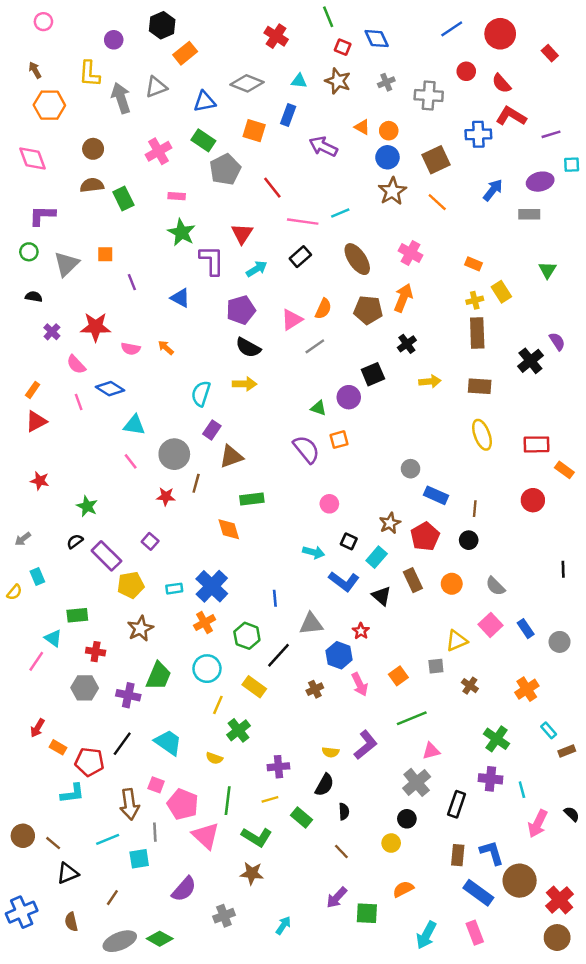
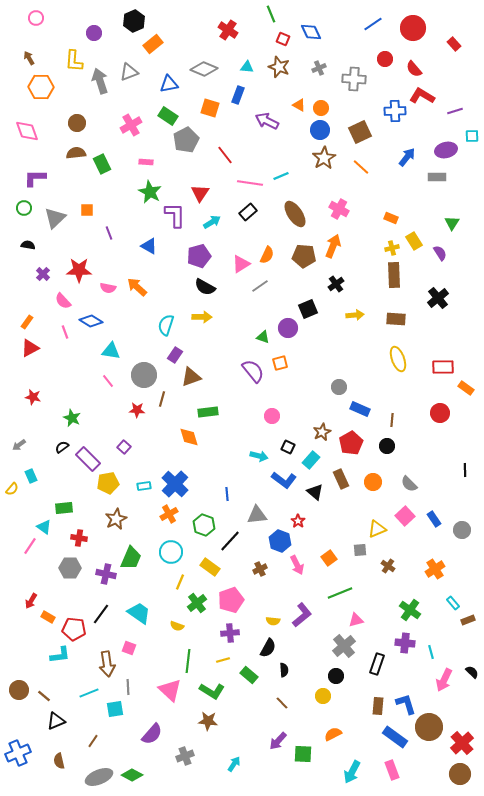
purple semicircle: (557, 341) -> (440, 253), moved
orange arrow: (166, 348) -> (137, 287), size x1.5
pink pentagon: (183, 804) -> (231, 600), moved, turned 30

